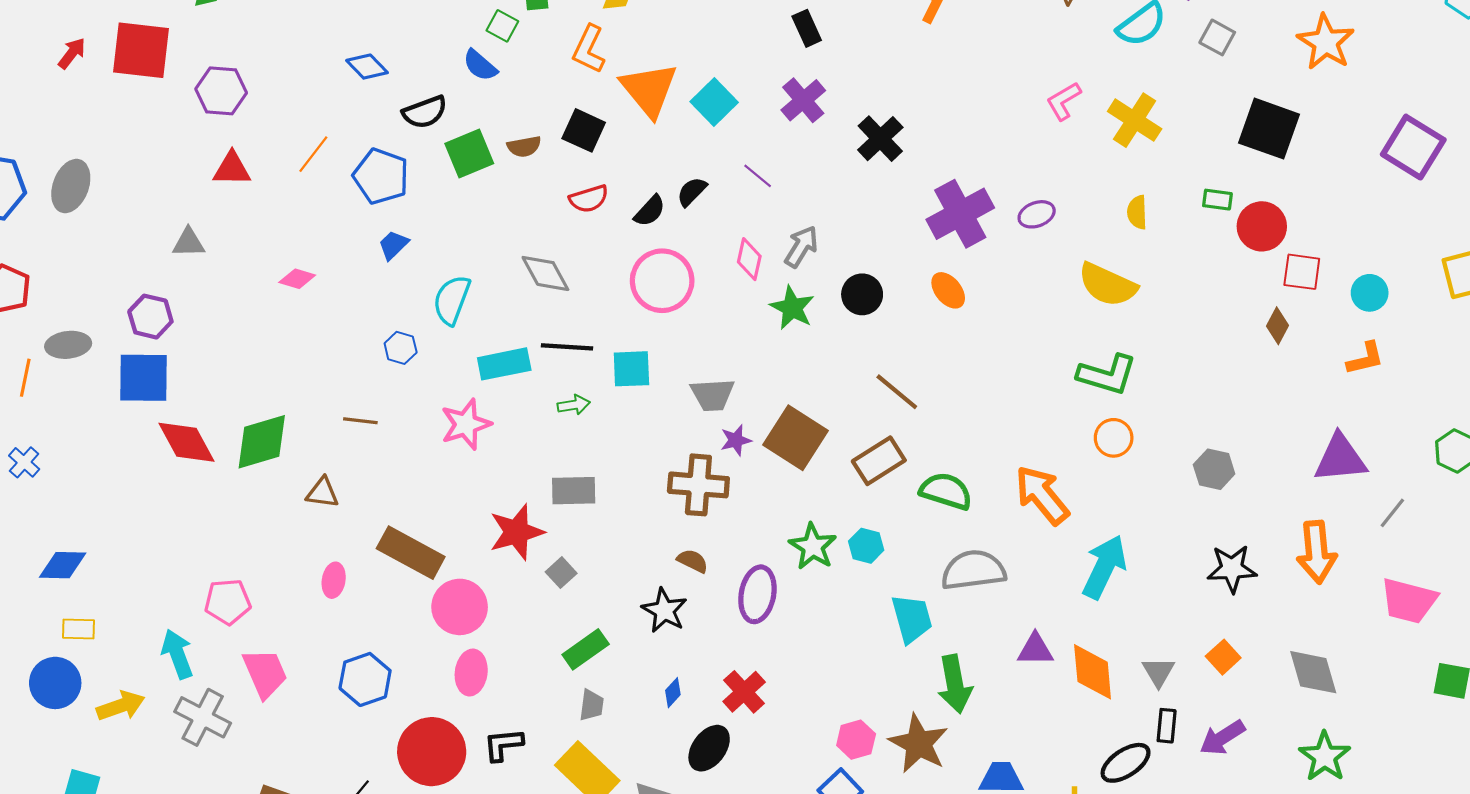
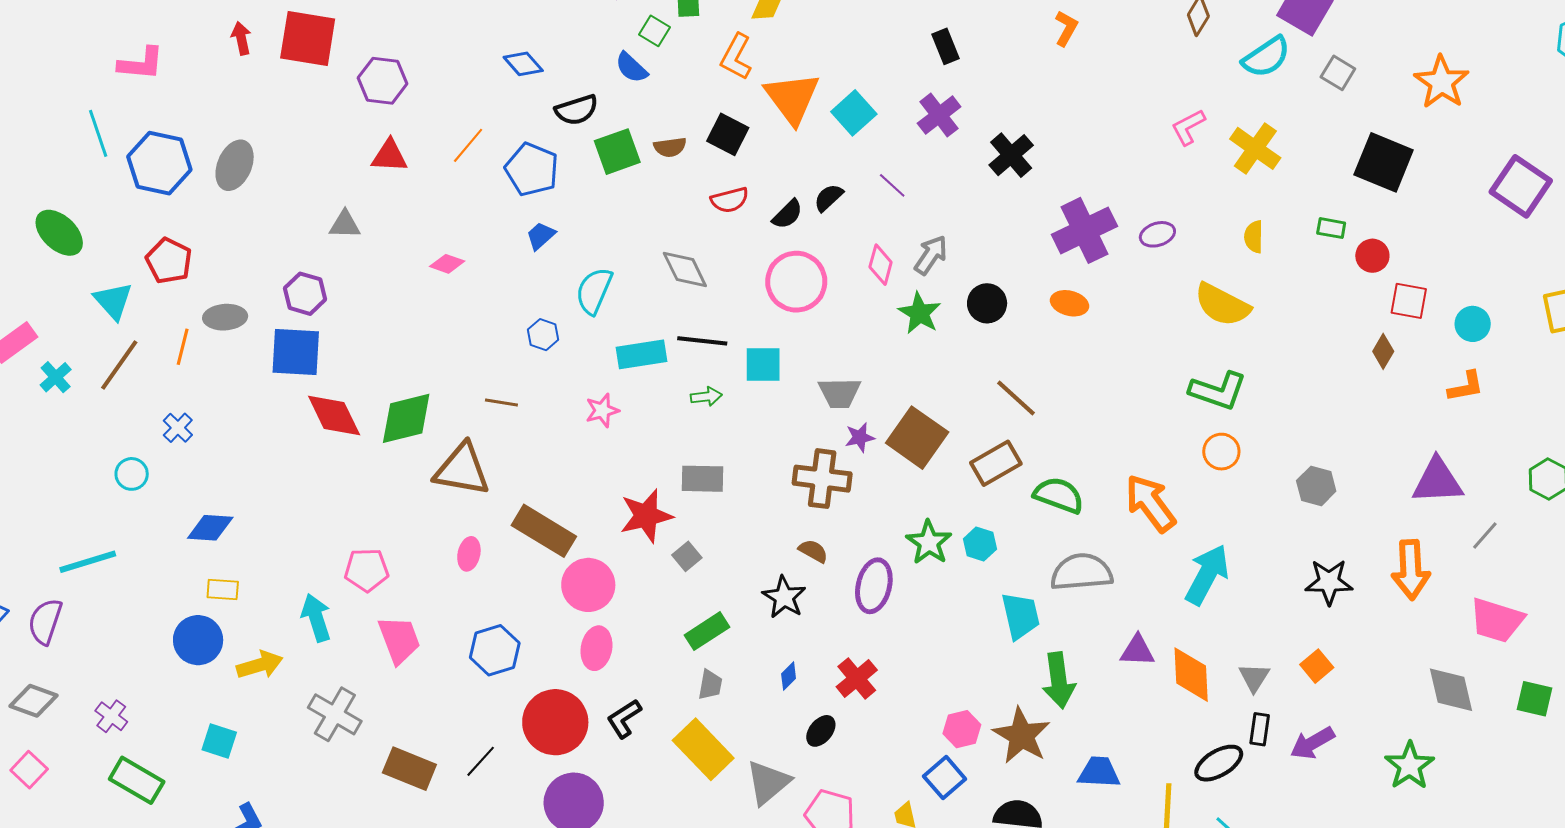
red arrow: (72, 53) -> (241, 38), turned -52
red circle: (1262, 226) -> (1372, 256), size x0.7
orange ellipse: (948, 290) -> (1070, 303), turned -39
pink star: (466, 424) -> (602, 410), size x0.7
brown triangle: (322, 493) -> (462, 470), size x1.8
gray diamond: (1313, 672) -> (1451, 690), moved
gray cross: (203, 717) -> (335, 714), moved
black L-shape: (503, 745) -> (624, 719), turned -30
black ellipse: (709, 748) -> (821, 731), size x0.7

